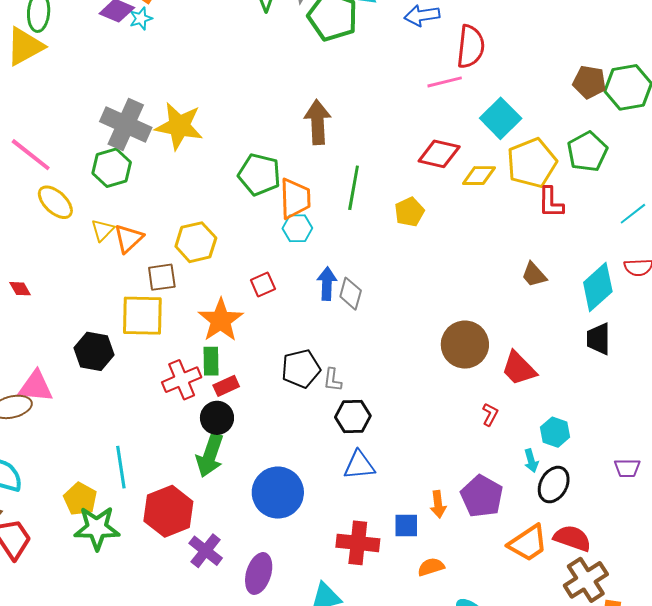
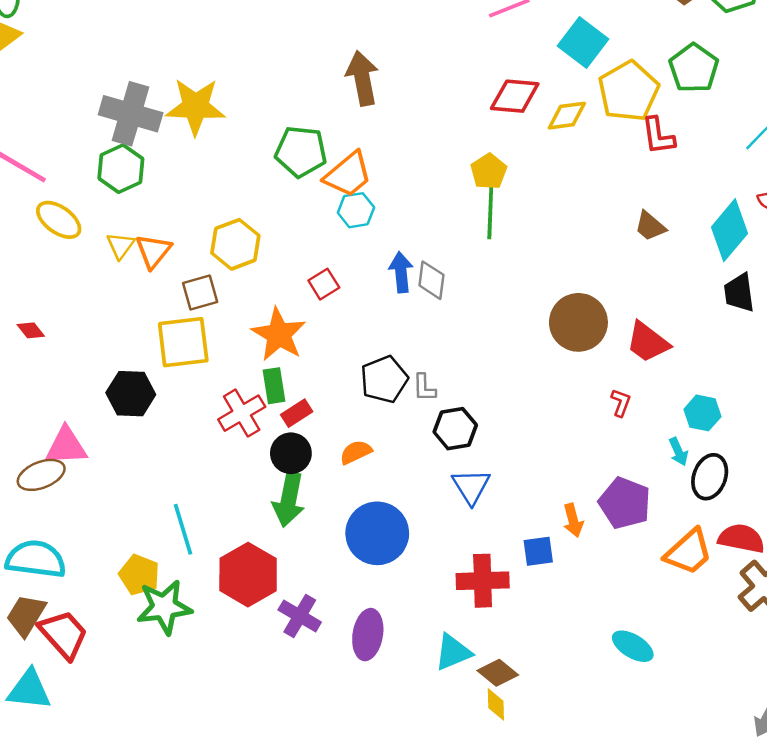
green line: (354, 188) -> (490, 212), moved
orange trapezoid: (295, 198) -> (348, 175), turned 60
blue triangle: (359, 465) -> (471, 486), turned -48
orange semicircle: (431, 567) -> (356, 452), moved

